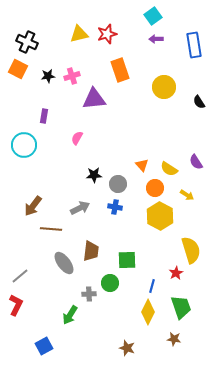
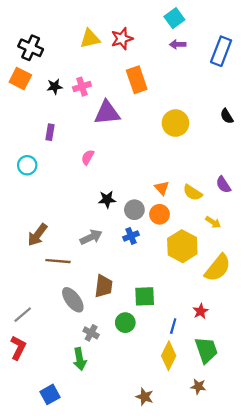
blue rectangle: (194, 45) -> (221, 51), turned 30
yellow circle: (164, 87) -> (175, 123), moved
cyan circle: (24, 145) -> (27, 165), size x0.7
orange circle: (155, 188) -> (159, 214), moved
blue cross: (115, 207) -> (131, 236), turned -32
yellow semicircle: (191, 250) -> (218, 268), moved, turned 56
gray cross: (89, 294) -> (91, 333), moved, turned 32
green arrow: (70, 315) -> (80, 359), turned -42

